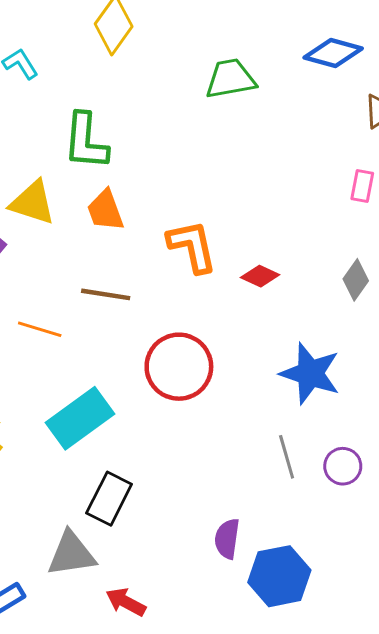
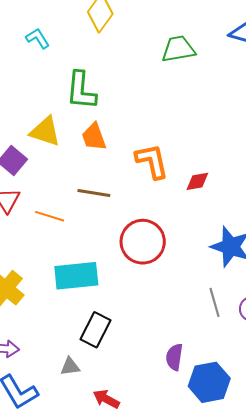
red diamond: (260, 276) -> (197, 181), turned -35
cyan rectangle: (80, 418) -> (76, 276), turned 30
gray triangle: (71, 554) -> (70, 367), size x0.6

